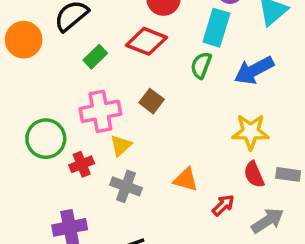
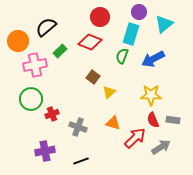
pink cross: (100, 111) -> (35, 65), moved
yellow triangle: (121, 145) -> (109, 92), moved
red arrow: (223, 205) -> (135, 138), size x1.6

